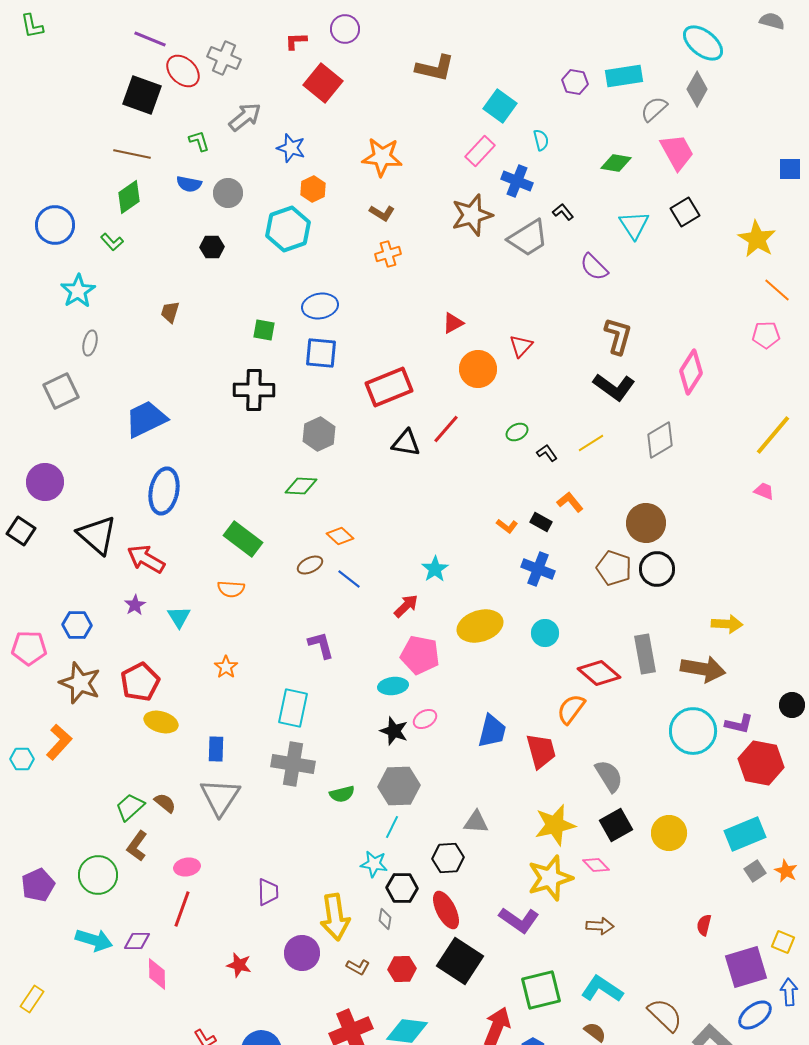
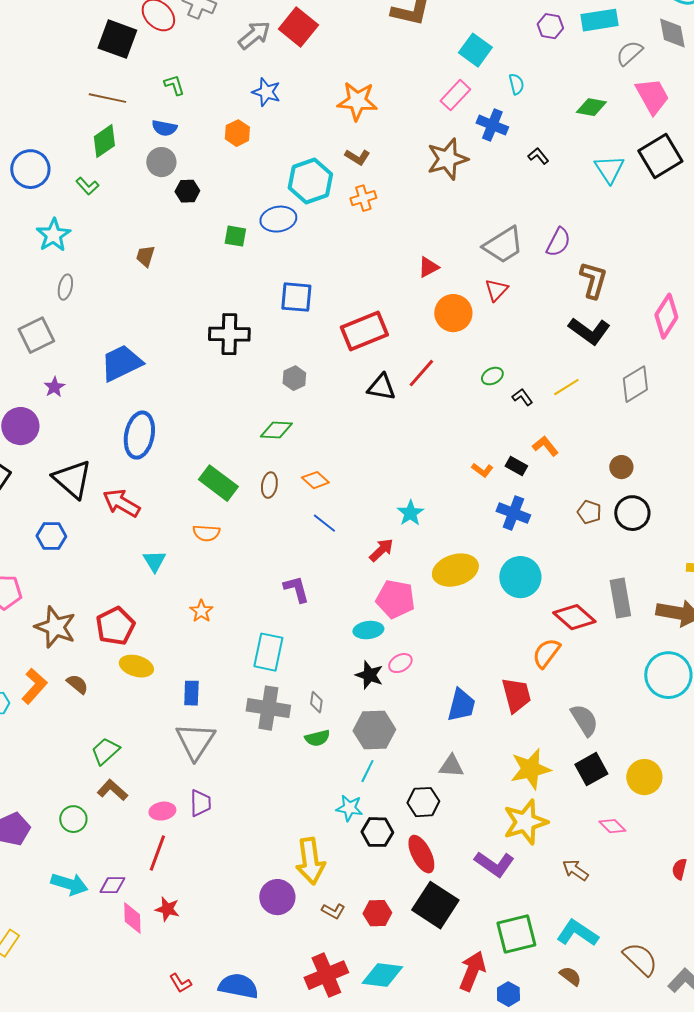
gray diamond: (697, 89) -> (672, 33), turned -40
gray arrow: (245, 117) -> (254, 35), moved
orange hexagon: (313, 189) -> (237, 133), moved
gray circle: (228, 193) -> (161, 162), moved
black square: (685, 212) -> (660, 156), size x1.5
cyan hexagon: (288, 229) -> (310, 181), moved
gray trapezoid: (528, 238) -> (503, 245), moved
purple semicircle: (594, 267) -> (558, 242), moved, turned -108
blue ellipse: (320, 306) -> (278, 219), moved
green square: (264, 330) -> (235, 236), moved
gray hexagon: (319, 434) -> (294, 378), size x0.7
brown circle: (646, 523) -> (621, 467), size x0.6
brown ellipse: (310, 565) -> (269, 485), moved, turned -55
brown pentagon: (614, 568) -> (589, 512), size x0.7
purple star: (135, 605) -> (54, 387), moved
blue hexagon: (77, 625) -> (51, 536), moved
cyan circle: (545, 633) -> (520, 577), size x1.5
blue trapezoid: (492, 731) -> (461, 705), moved
brown semicircle: (165, 803) -> (77, 684), moved
brown L-shape: (137, 846) -> (112, 790), turned 96
pink diamond: (596, 865) -> (612, 826), moved
green circle: (98, 875) -> (73, 819), size x0.7
purple trapezoid: (268, 892) -> (200, 803), moved
gray diamond: (385, 919) -> (316, 702), moved
brown arrow: (600, 926) -> (575, 870), turned -148
red star: (239, 965) -> (167, 909), moved

